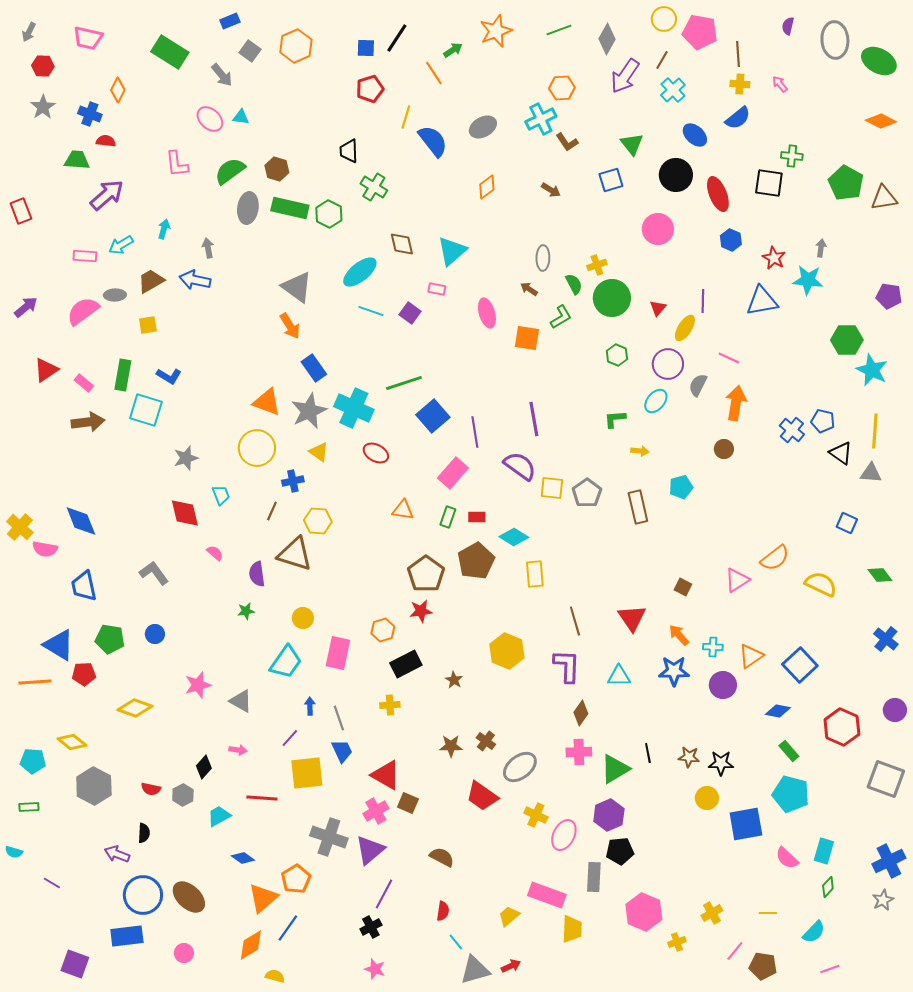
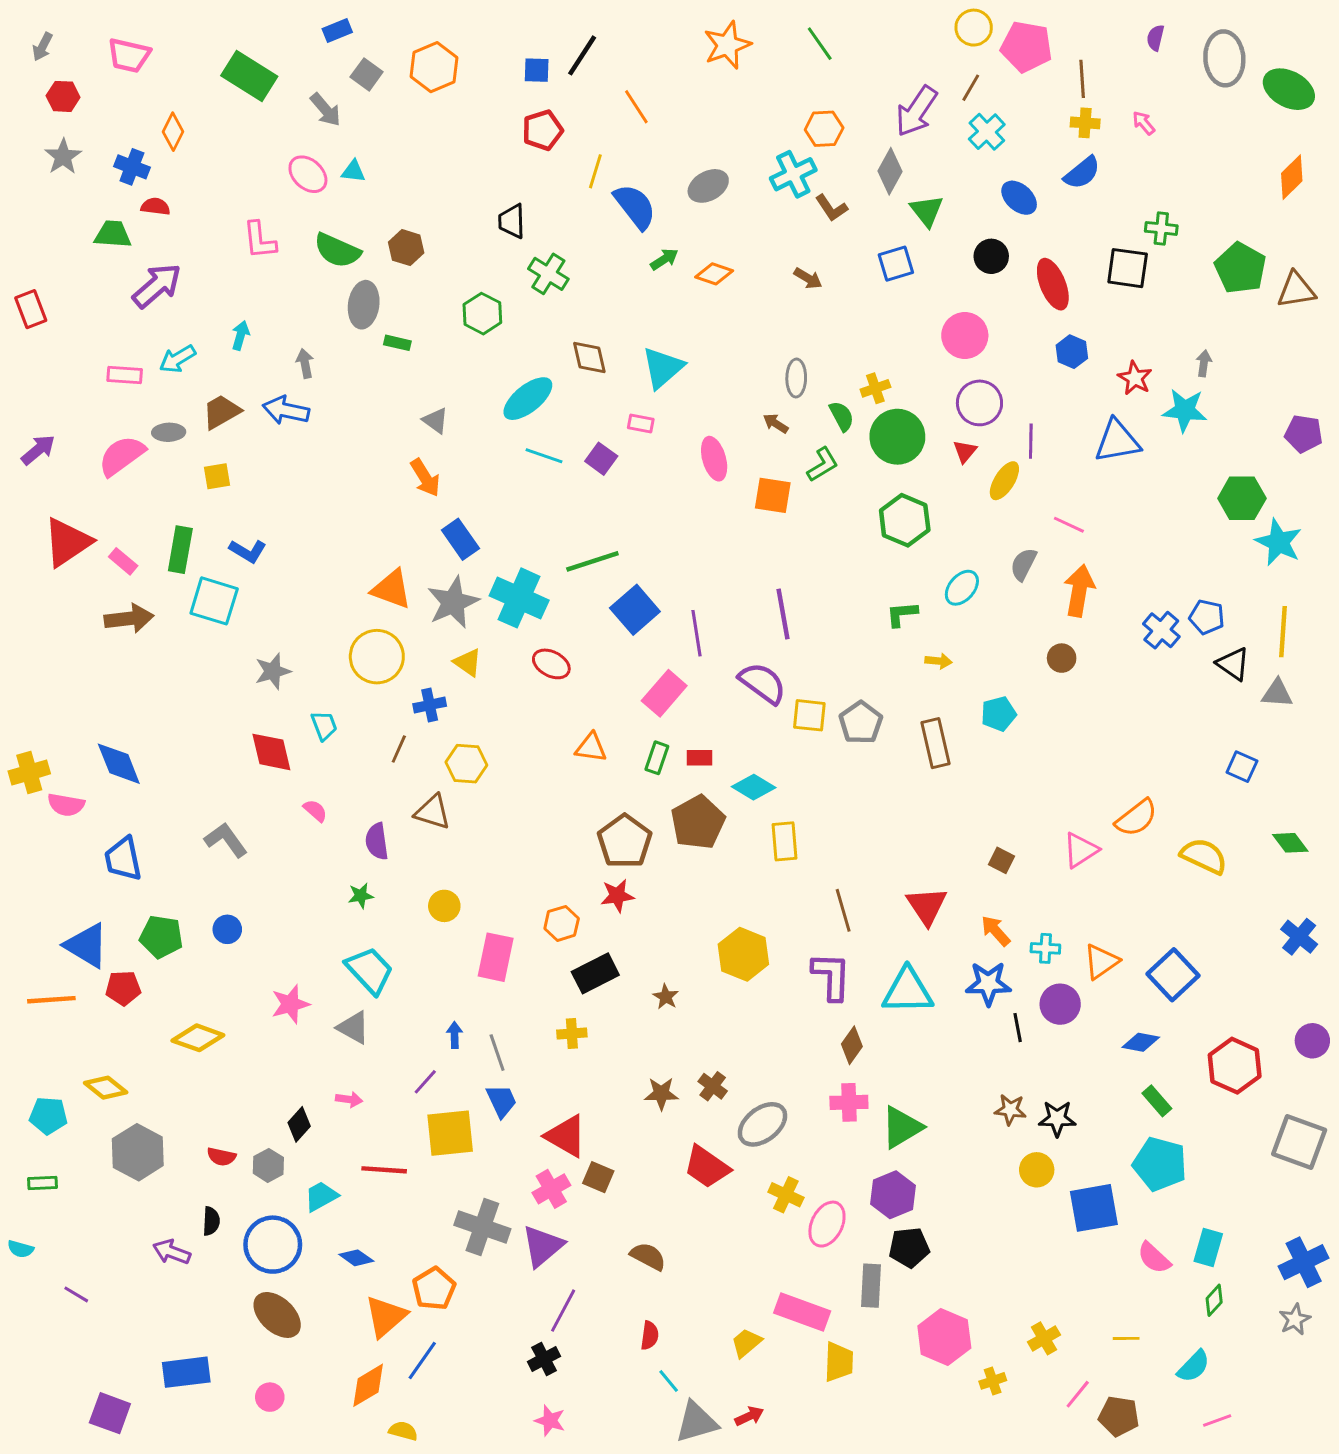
green line: (559, 30) -> (820, 44), turned 75
gray diamond: (607, 39) -> (890, 171), moved
green arrow: (453, 50) -> (664, 259), moved
orange diamond: (881, 121) -> (1292, 177), turned -72
green semicircle: (230, 171) -> (337, 250), turned -120
black circle: (676, 175) -> (991, 256), size x0.7
orange diamond: (487, 187) -> (714, 274), turned 55
green rectangle: (290, 208) -> (397, 343), moved, size x0.5
gray triangle: (297, 287) -> (435, 421), size x0.6
green hexagon: (617, 355) -> (905, 520), size x1.6
purple circle: (668, 364) -> (979, 403), moved
red triangle: (46, 370) -> (67, 542), size x1.4
yellow cross: (20, 527) -> (29, 772), turned 32
brown triangle: (295, 554) -> (433, 812), size x0.7
cyan trapezoid: (286, 662) -> (370, 970), moved, turned -78
cyan triangle: (619, 676) -> (908, 991), size x1.5
black line: (648, 753) -> (1018, 1028), moved
blue circle: (143, 895) -> (273, 1245), moved

